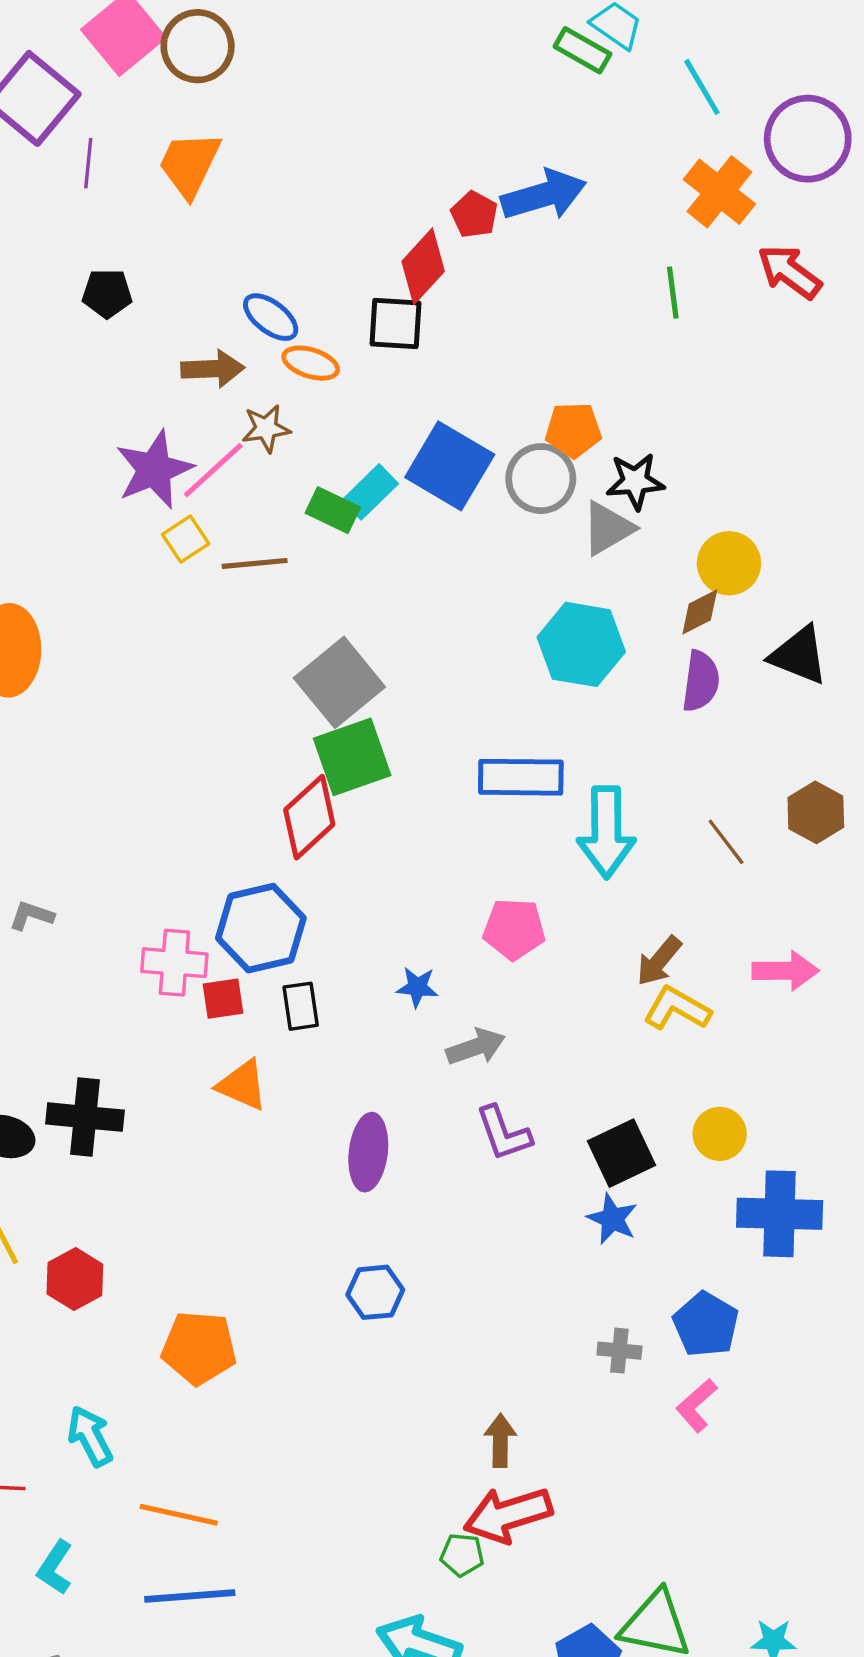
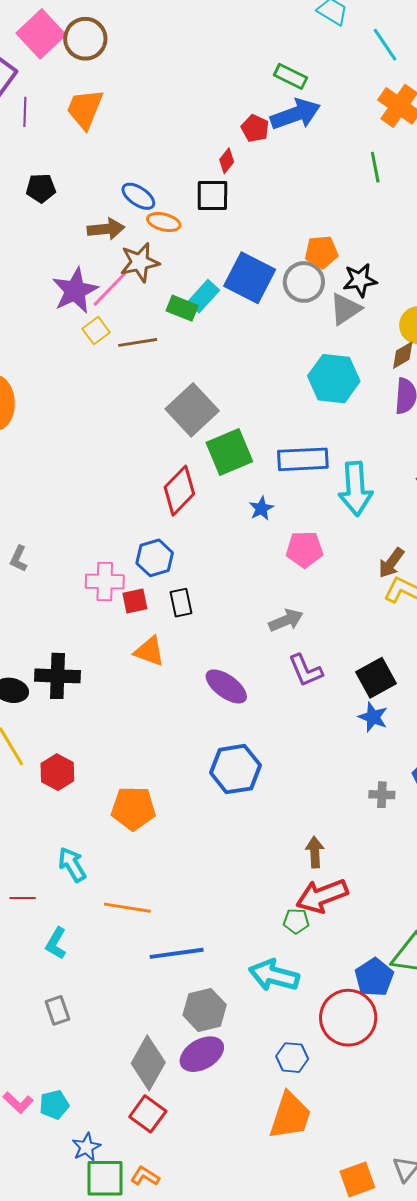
green rectangle: (582, 50) -> (290, 76), moved
red diamond: (423, 266) -> (227, 161), size x0.6
brown star: (266, 428) -> (140, 262), size x1.4
green square: (352, 757) -> (229, 452), moved
gray L-shape: (31, 916) -> (19, 559), turned -80
blue hexagon: (261, 928) -> (155, 558), size x0.7
blue star: (417, 987) -> (261, 508), moved, turned -30
purple ellipse: (368, 1152) -> (226, 686), turned -57
blue hexagon: (375, 1292) -> (235, 769), size x1.5
blue line: (190, 1596) -> (177, 953), moved

